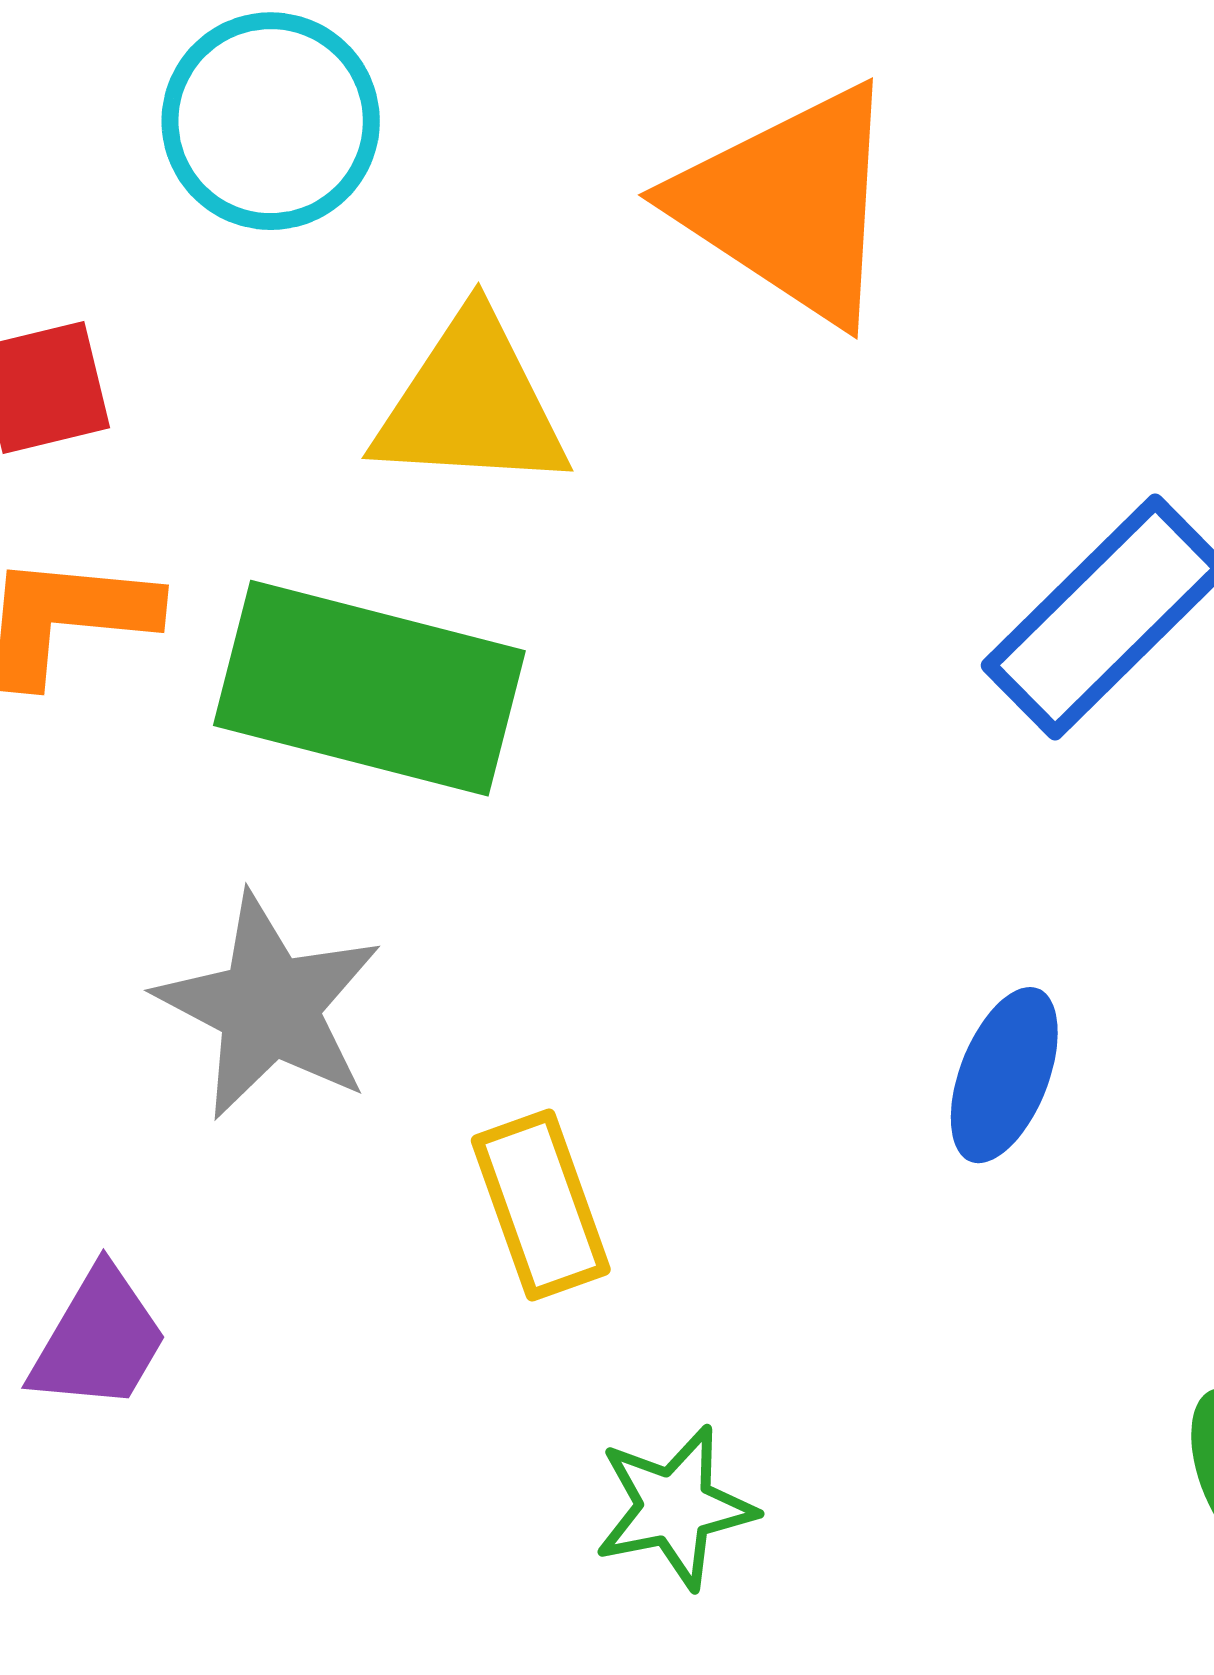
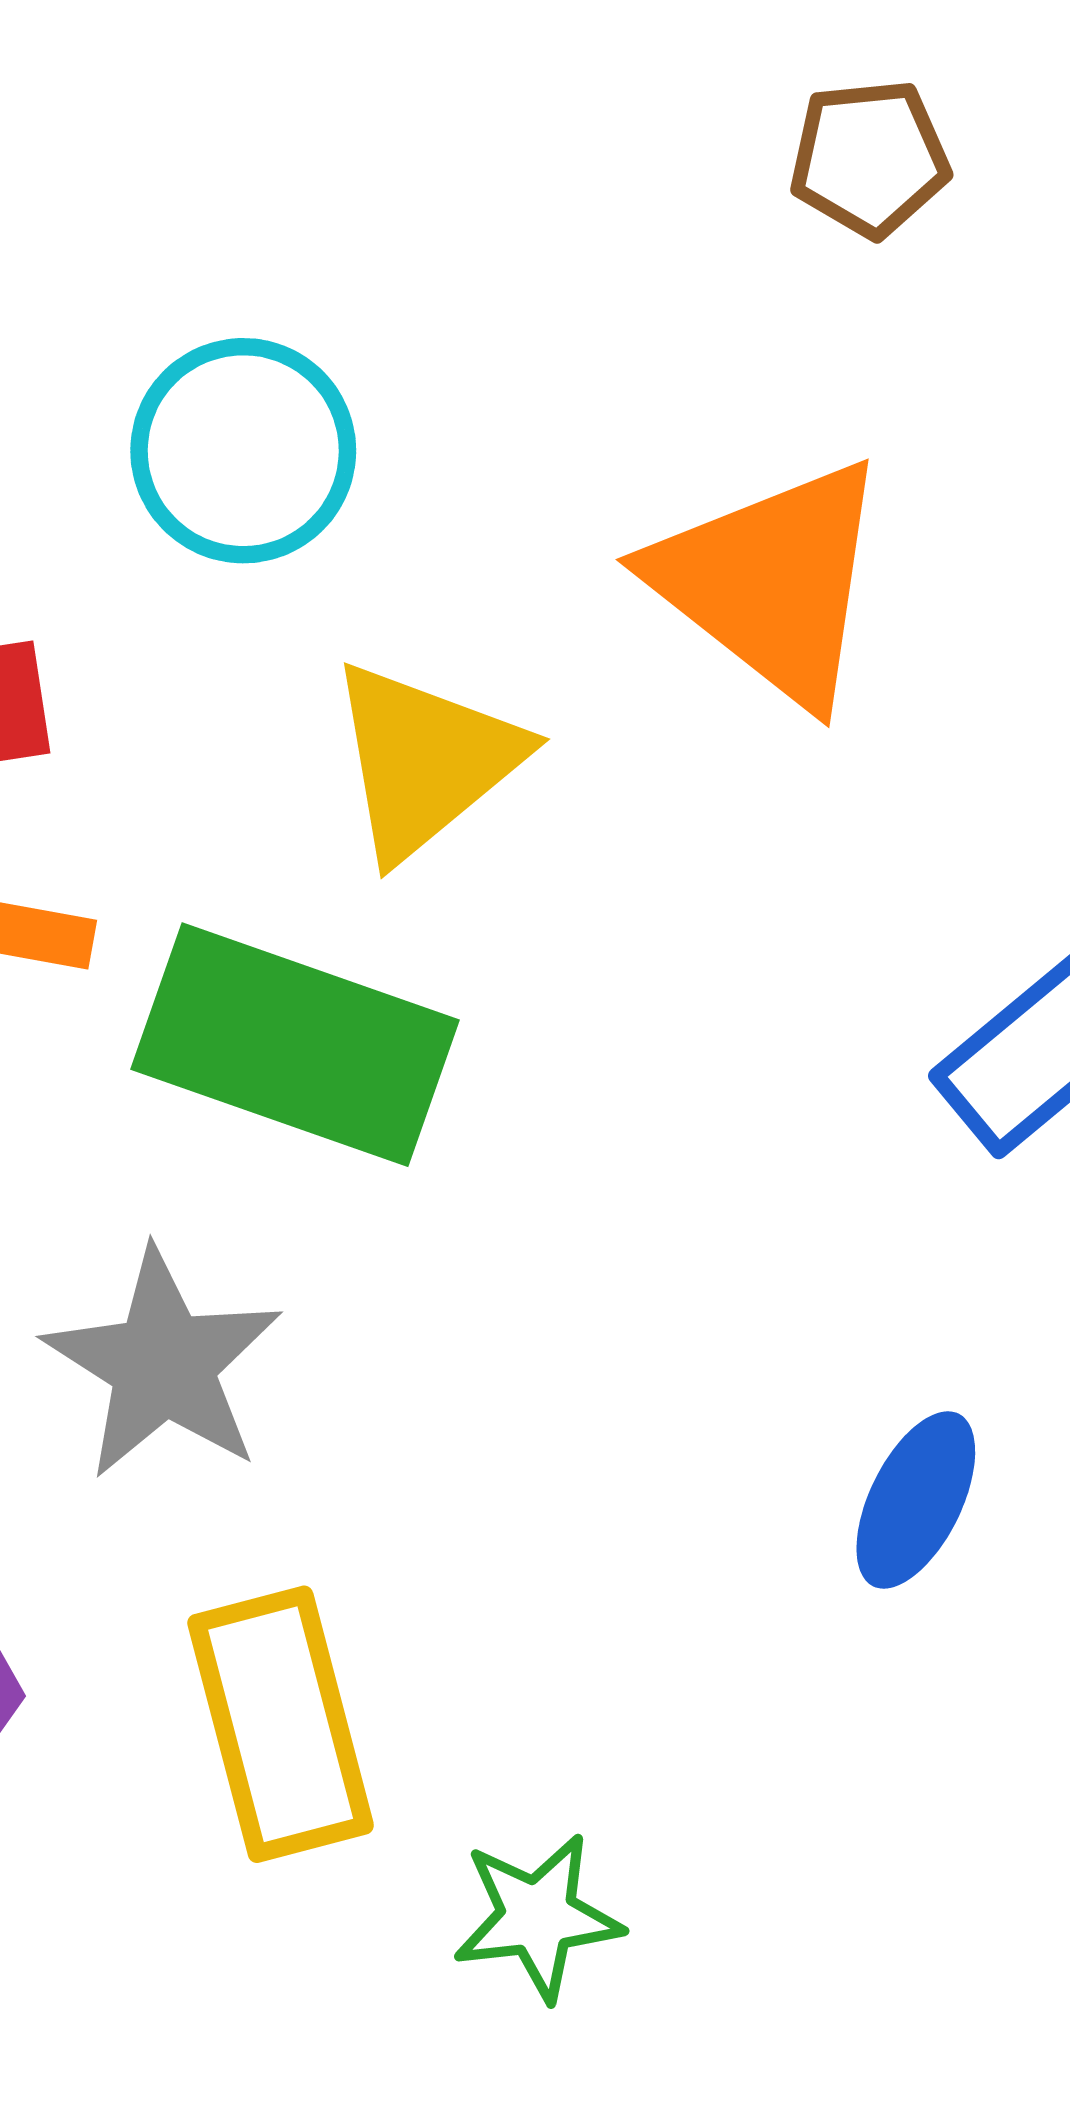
yellow triangle: (471, 404) -> (425, 760), turned -48
yellow rectangle: (541, 1205) -> (281, 1724), moved, size x1.4

